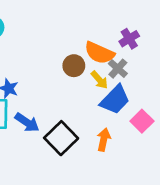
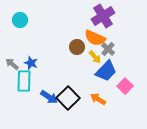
purple cross: (129, 39) -> (103, 16), moved, size x1.6
blue arrow: (27, 122) -> (49, 97), moved
orange arrow: (104, 140) -> (98, 99), turned -70

